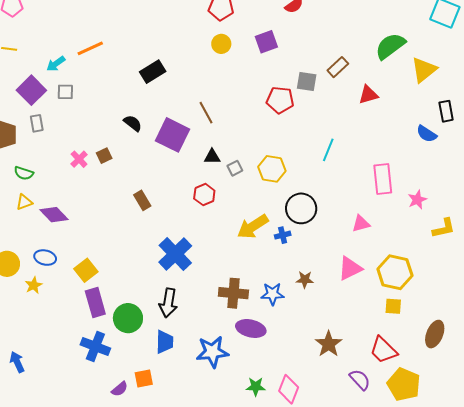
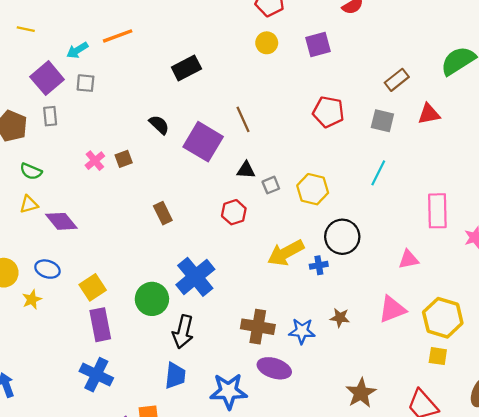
gray square: (307, 82) -> (382, 121), moved
green circle: (128, 318) -> (152, 299), moved

